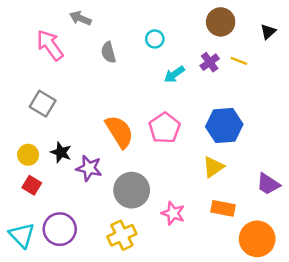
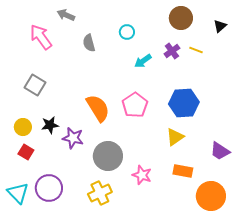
black star: (61, 152) -> (50, 125), turned -30

